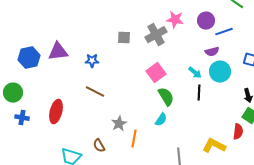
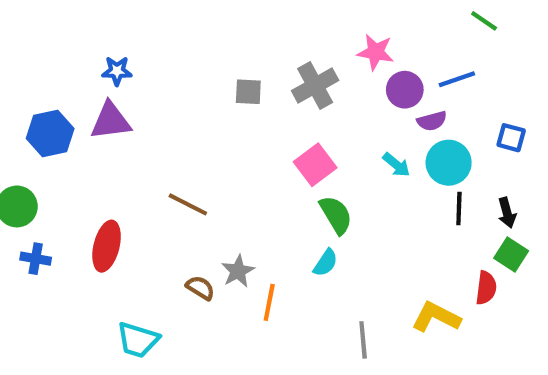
pink star: (175, 20) -> (376, 52), moved
purple circle: (206, 21) -> (405, 90), moved
blue star: (92, 61) -> (117, 71), moved
black line: (199, 93) -> (459, 209), moved
brown semicircle: (99, 146) -> (200, 288), moved, turned 152

